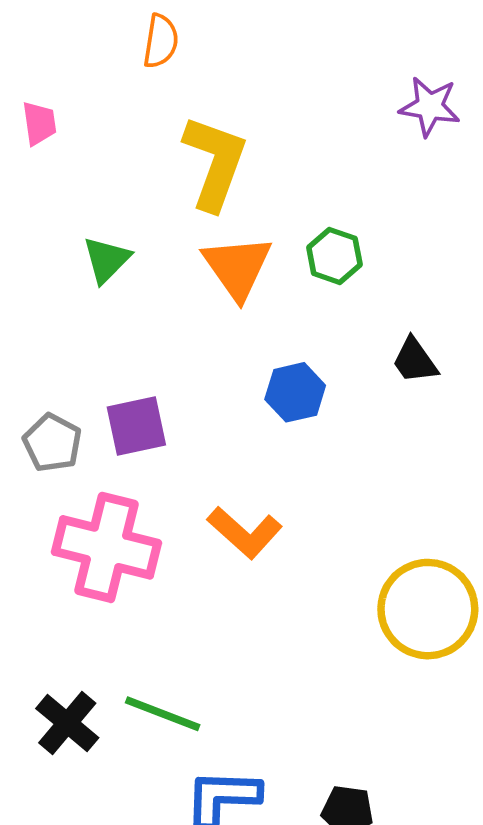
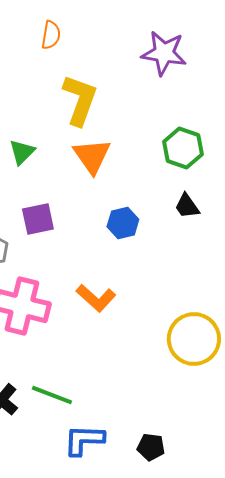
purple star: (430, 107) -> (164, 53), moved, size x1.4
green hexagon: (334, 256) -> (183, 148), moved, size x1.4
purple square: (136, 426) -> (38, 219), moved

